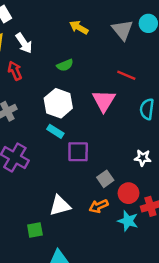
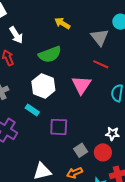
gray triangle: (123, 30) -> (100, 37), moved
green semicircle: (65, 65) -> (50, 54), size x1.6
cyan rectangle: (55, 131) -> (32, 110), moved
red circle: (128, 193) -> (103, 152), moved

